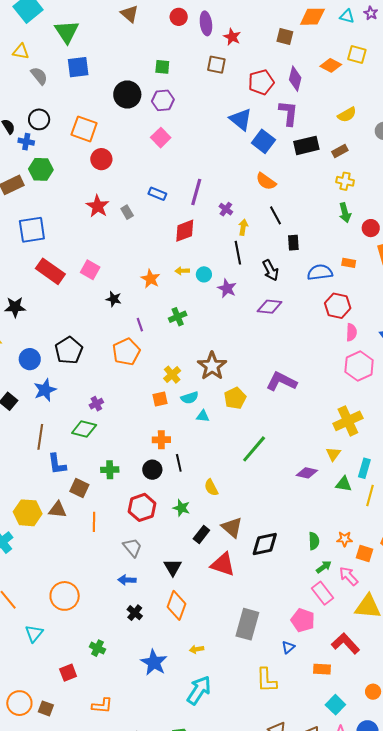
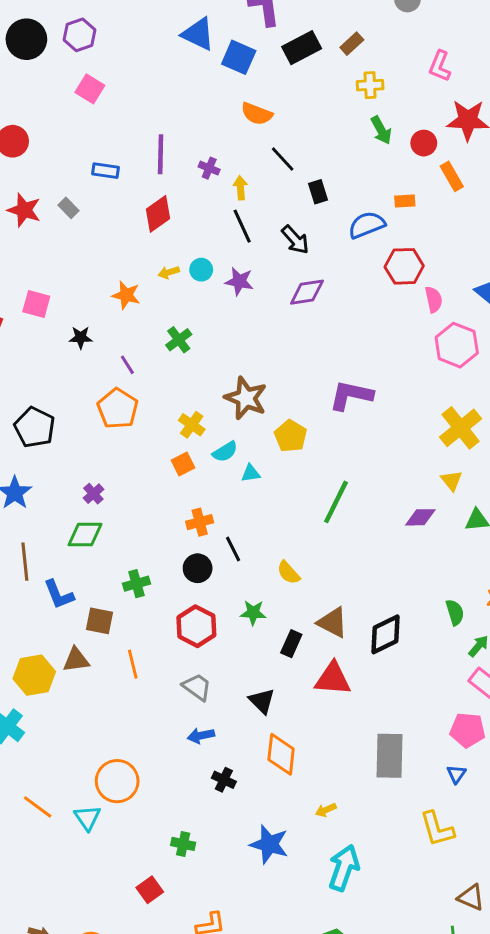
cyan triangle: (34, 634) -> (87, 818), moved

